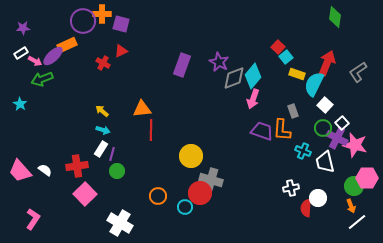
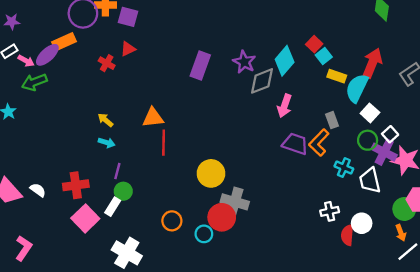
cyan diamond: (253, 76) -> (285, 61), moved
orange L-shape: (282, 130) -> (319, 143), turned 40
white rectangle: (101, 149) -> (113, 207), moved

